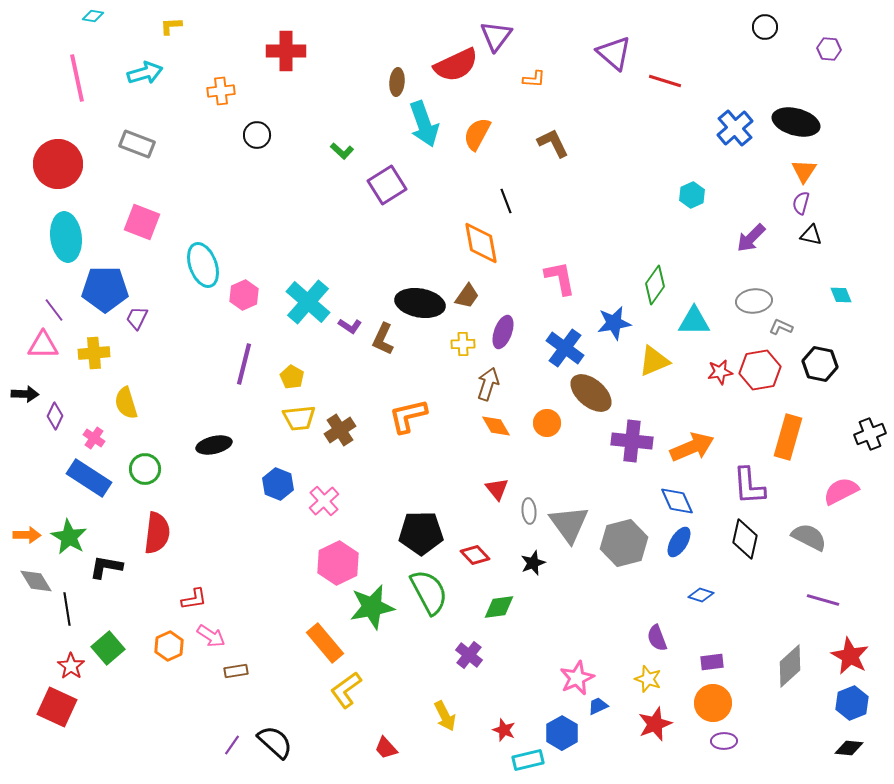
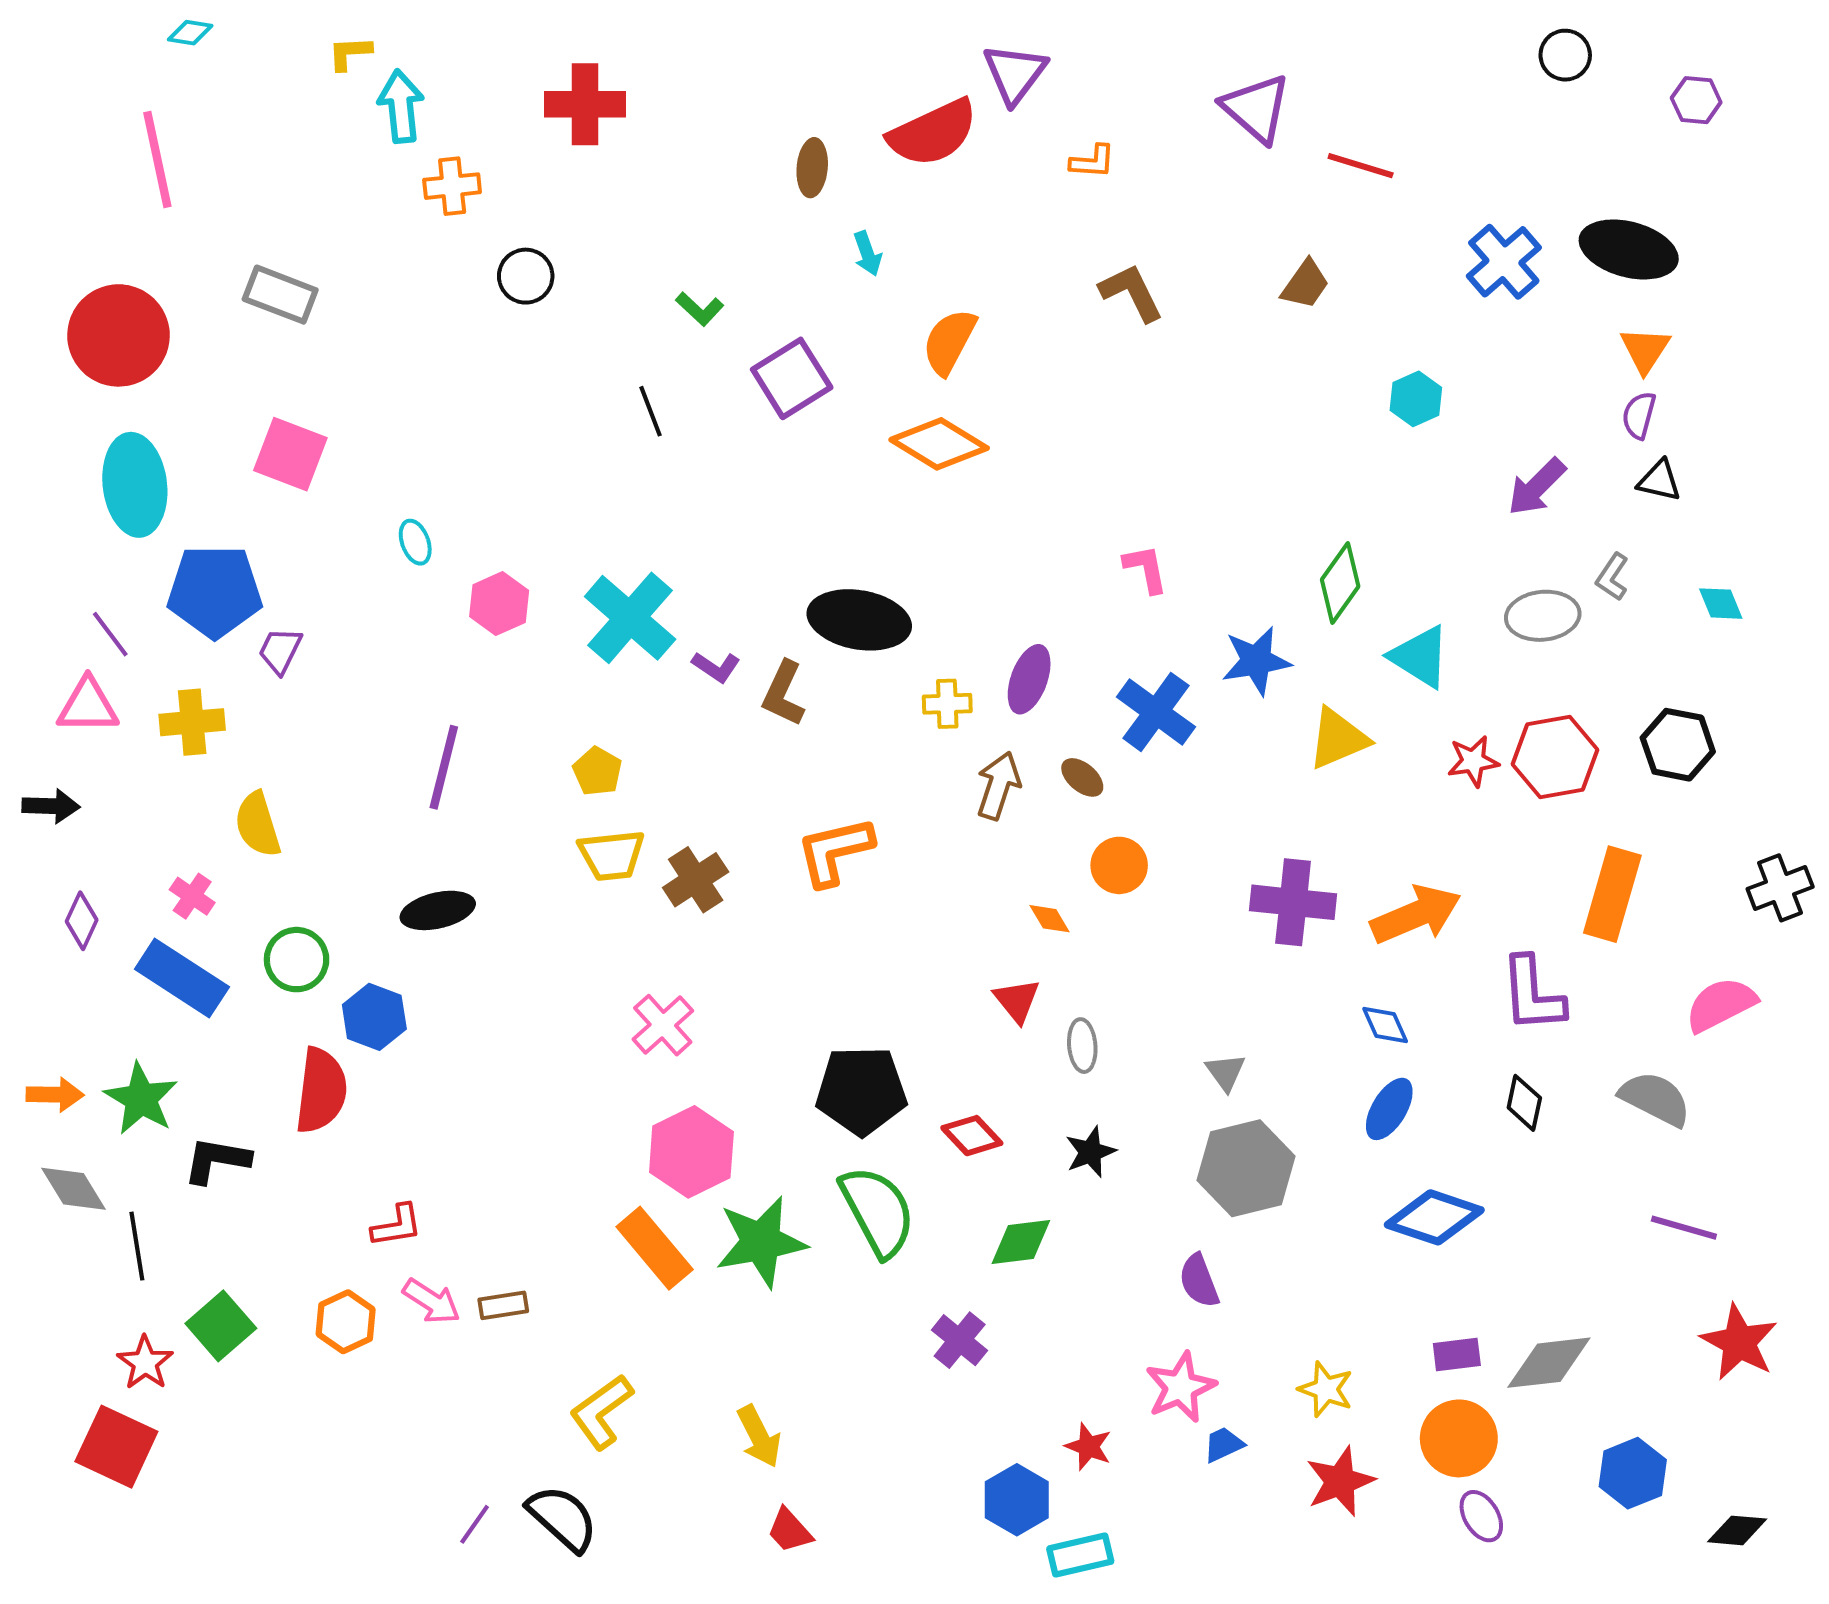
cyan arrow: (145, 73) -> (401, 106), moved, turned -80
cyan arrow: (424, 124) -> (867, 254), size x0.5
orange semicircle: (477, 134) -> (949, 342), moved
black line: (506, 201) -> (651, 411), moved
orange diamond: (481, 243) -> (939, 444), moved, turned -48
cyan ellipse: (203, 265) -> (415, 542), size x0.5
pink L-shape: (560, 278) -> (1146, 569), size x0.7
brown trapezoid: (467, 296) -> (1305, 284), moved
cyan triangle: (694, 321) -> (1420, 657), turned 32
gray L-shape: (781, 327) -> (1612, 577), moved, turned -80
purple line: (244, 364) -> (444, 767), moved
brown ellipse: (591, 393) -> (1082, 777), moved, size x0.5
purple diamond: (55, 416) -> (82, 921), moved
orange diamond: (496, 426) -> (1050, 919), moved, size x0.7
blue hexagon: (278, 484) -> (374, 1017), moved
blue diamond: (677, 501) -> (1385, 1025), size x0.7
gray triangle: (569, 524) -> (1226, 1072), moved, size x0.5
black diamond: (745, 539) -> (1524, 1103), size x0.7
gray hexagon: (624, 543) -> (1246, 1168), moved
blue diamond: (701, 595) -> (1434, 1217), size x1.8
purple semicircle: (657, 638) -> (1199, 1281), moved
orange rectangle: (325, 643) -> (655, 1248), moved
gray diamond: (790, 666) -> (1549, 1363), moved, turned 36
brown rectangle: (236, 671) -> (503, 1305), moved
yellow L-shape: (346, 690) -> (601, 1412), moved
blue hexagon: (852, 703) -> (1633, 1473), moved
yellow arrow: (445, 716) -> (759, 1436), moved
red star: (504, 730) -> (1088, 1447), moved
blue hexagon: (562, 733) -> (1017, 1500), moved
purple ellipse: (724, 741) -> (1481, 1516), turned 60

